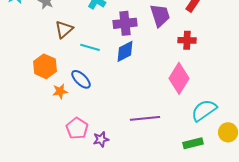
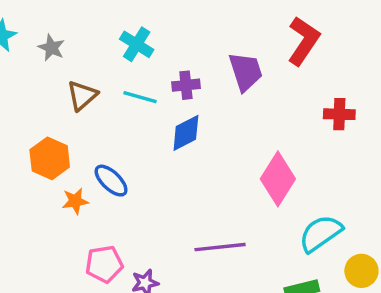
purple cross: (125, 23) -> (186, 85), size x0.7
red cross: (187, 40) -> (339, 114), moved
cyan line: (90, 47) -> (140, 97), moved
pink pentagon: (77, 128) -> (104, 264), turned 30

